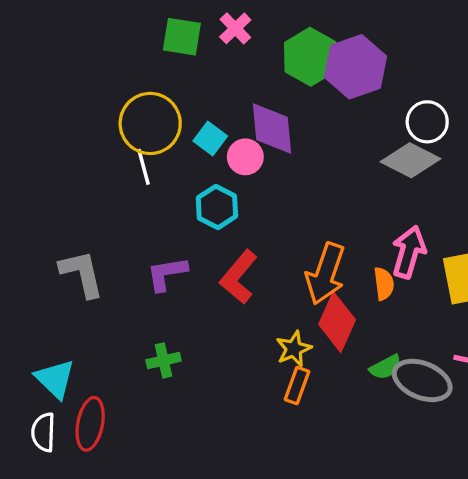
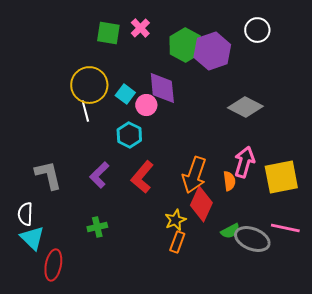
white circle: (427, 122) -> (257, 30), moved
purple L-shape: (167, 274) -> (99, 175), turned -36
white semicircle: (43, 432) -> (25, 214), moved

